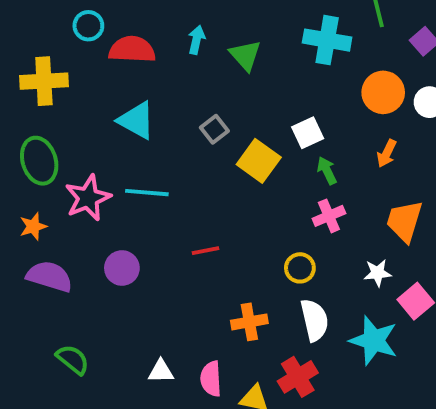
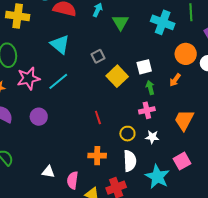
orange arrow: (387, 153) -> (175, 80), moved
cyan line: (147, 193) -> (58, 81), turned -55
red line: (205, 251) -> (98, 117), moved, turned 72
white star: (378, 273) -> (152, 137), moved

